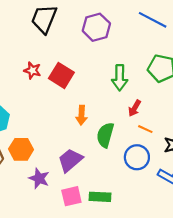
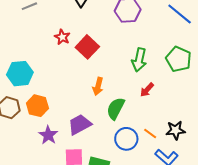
orange line: (145, 129) -> (150, 133), moved
blue circle: (137, 157) -> (126, 139), moved

